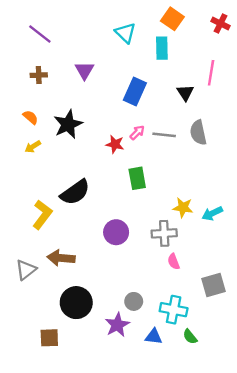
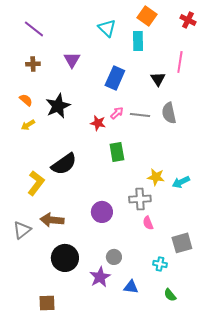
purple circle: (116, 232) -> (102, 212), moved
cyan cross: (174, 310) -> (160, 264), moved, size x0.6
green semicircle: (190, 337) -> (170, 295), moved
brown square: (49, 338) -> (47, 303), moved

